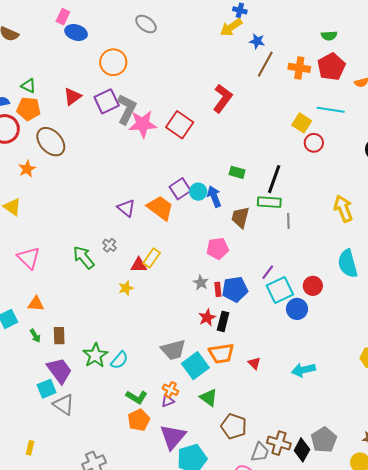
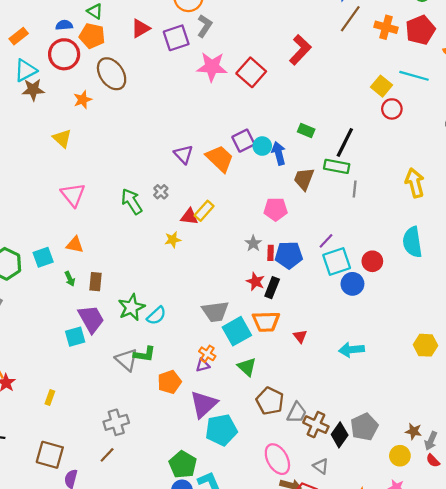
gray L-shape: (127, 109) -> (205, 26), moved, size x0.7
red star: (207, 318) -> (255, 281), turned -30
green L-shape: (137, 397) -> (144, 354), moved, turned -30
gray triangle: (64, 405) -> (127, 360), moved
gray trapezoid: (260, 452) -> (297, 413), moved

